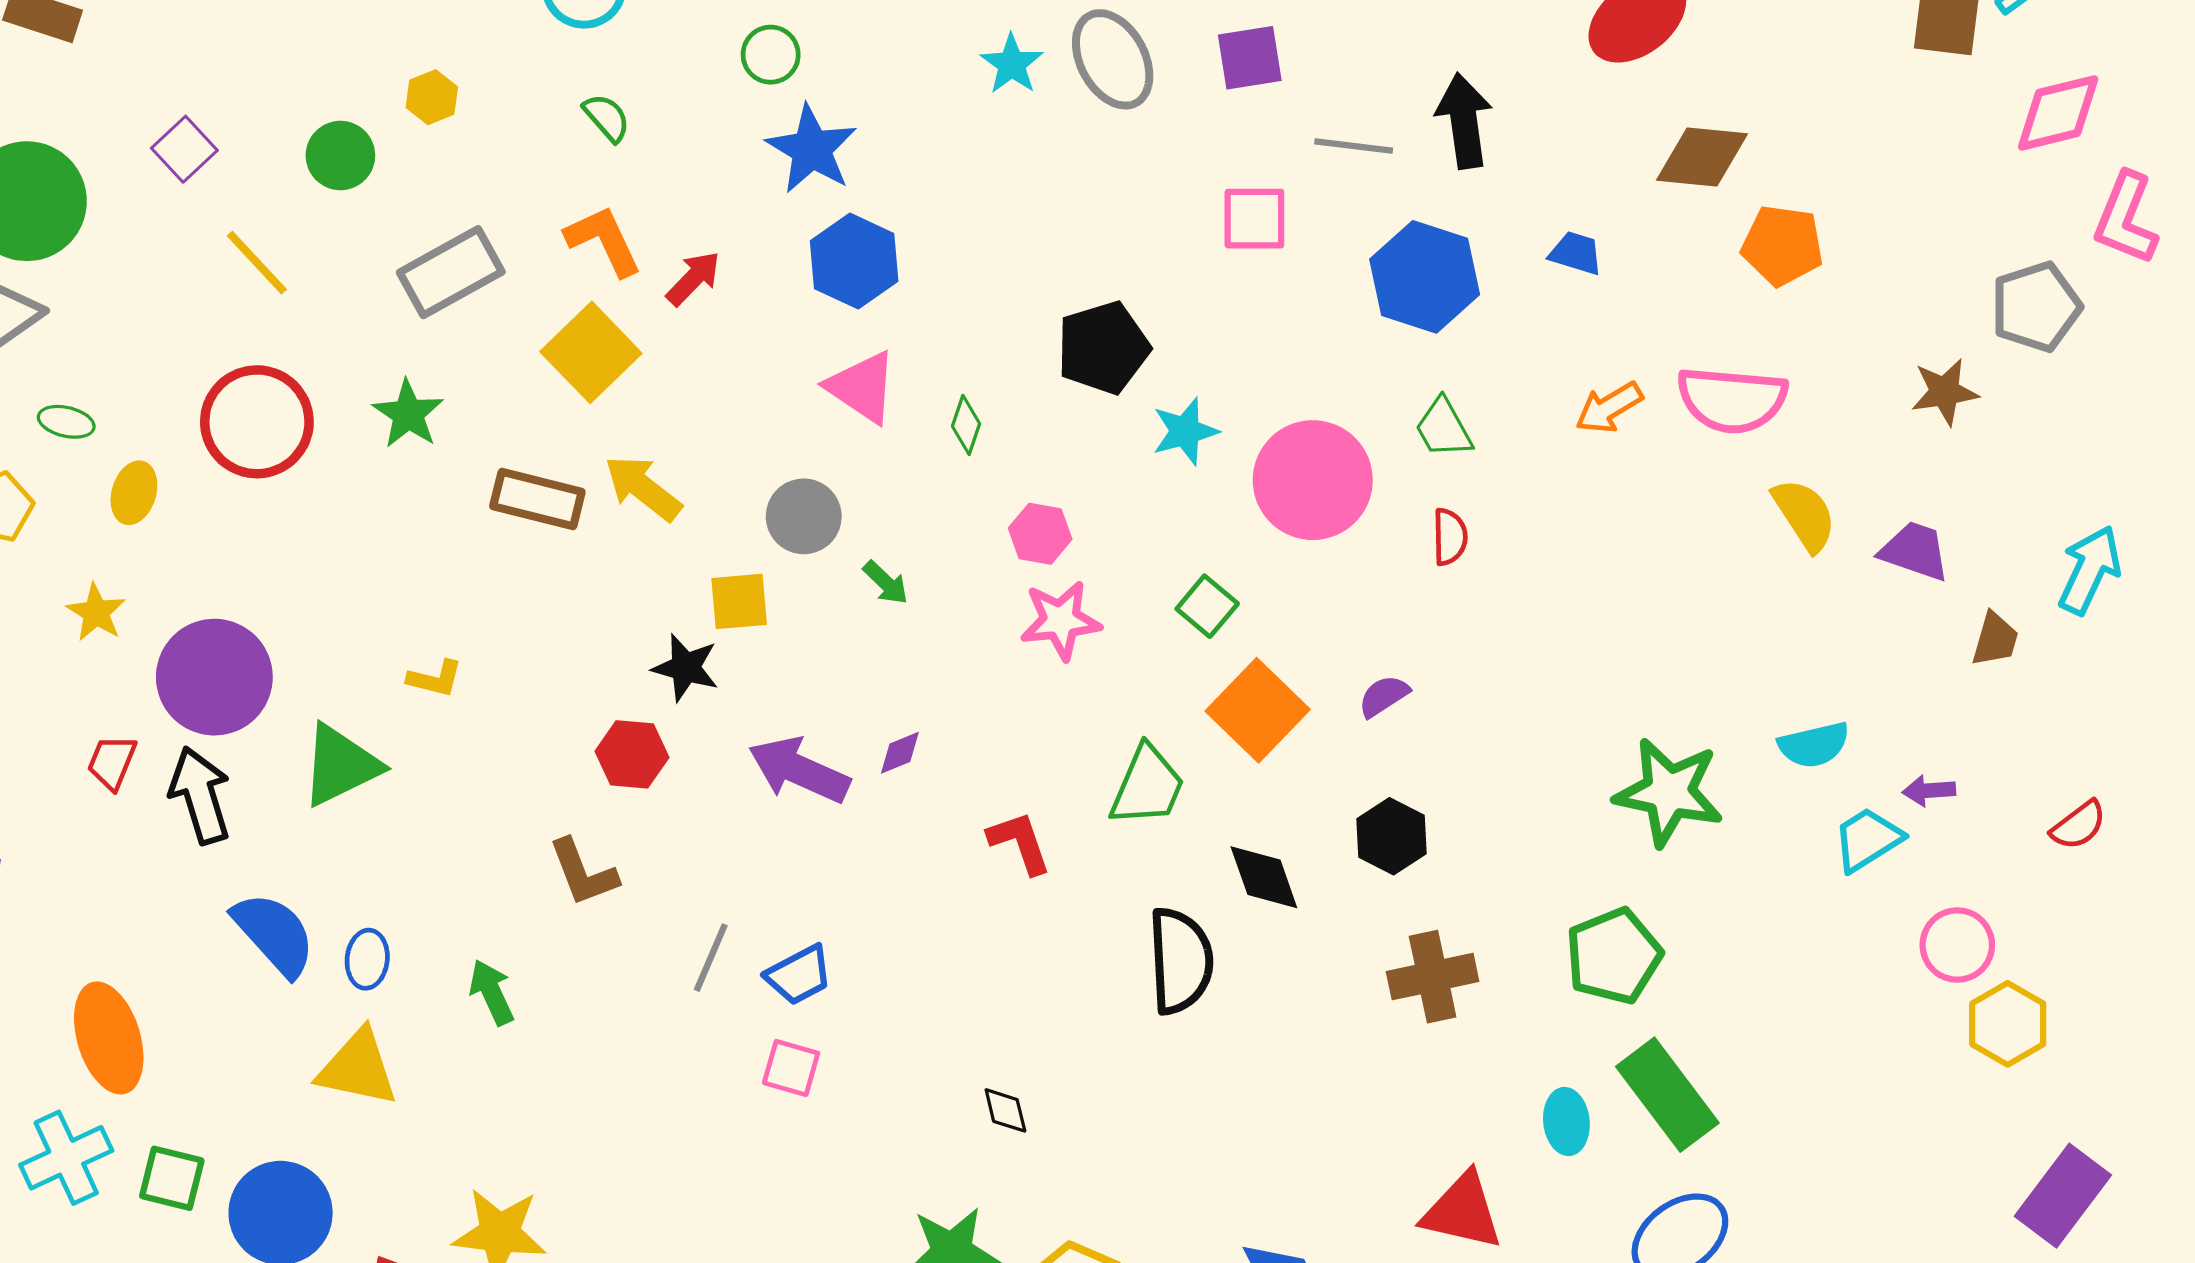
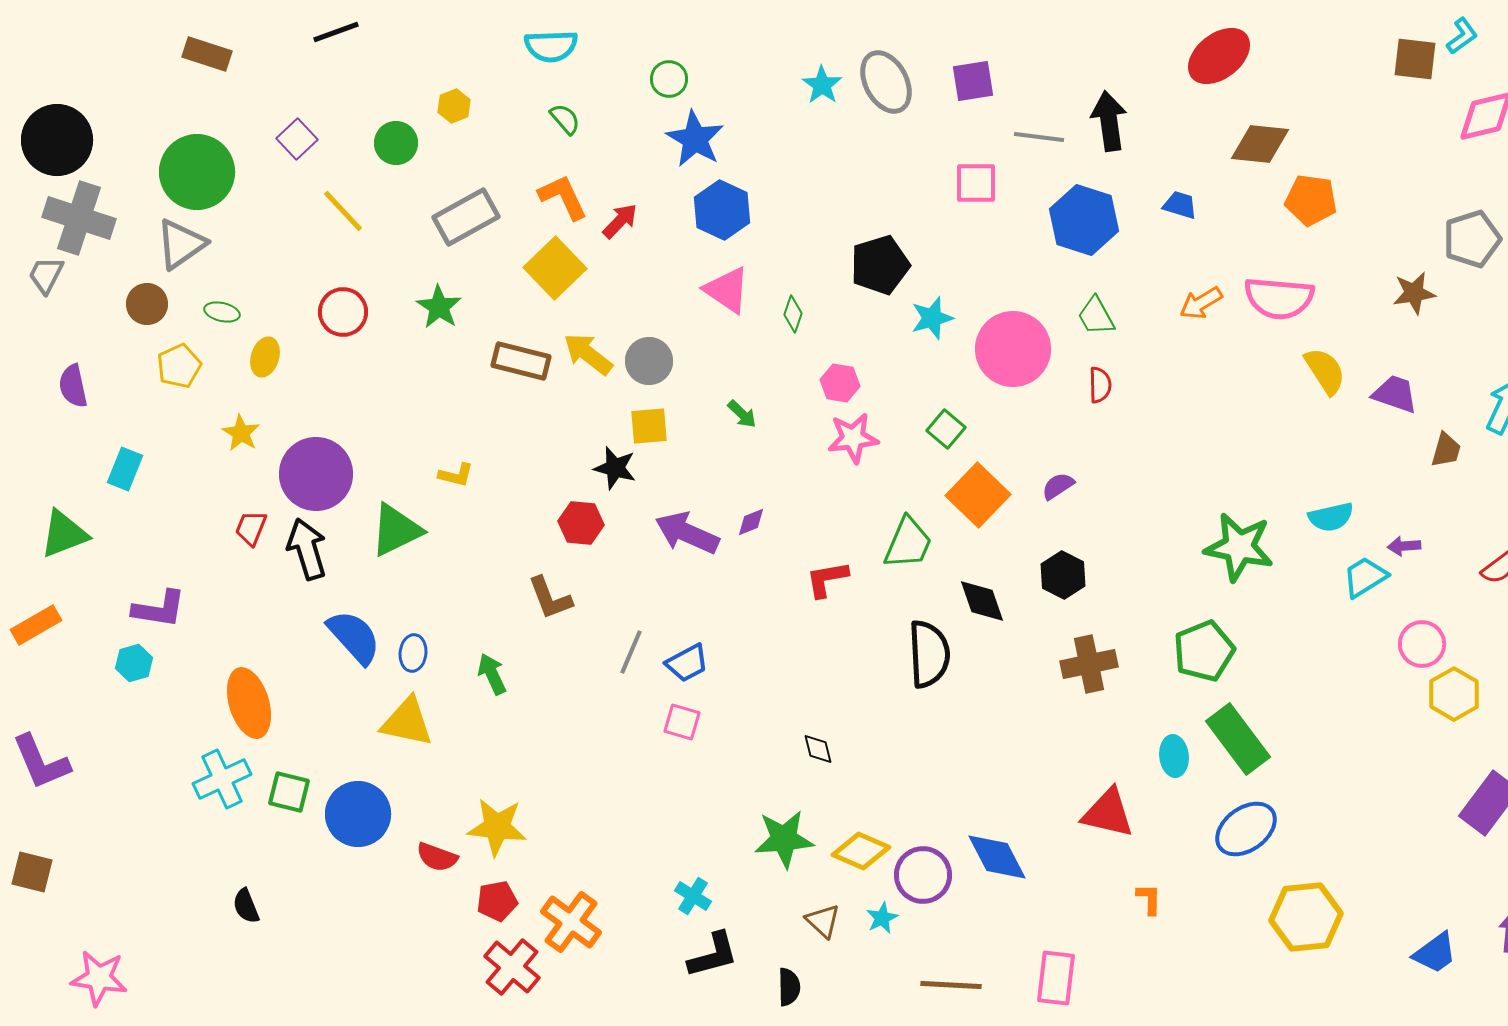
red circle: (257, 422) -> (343, 312), size x0.7
gray circle: (804, 516) -> (649, 361), moved
red L-shape: (1020, 843) -> (827, 579), turned -81

